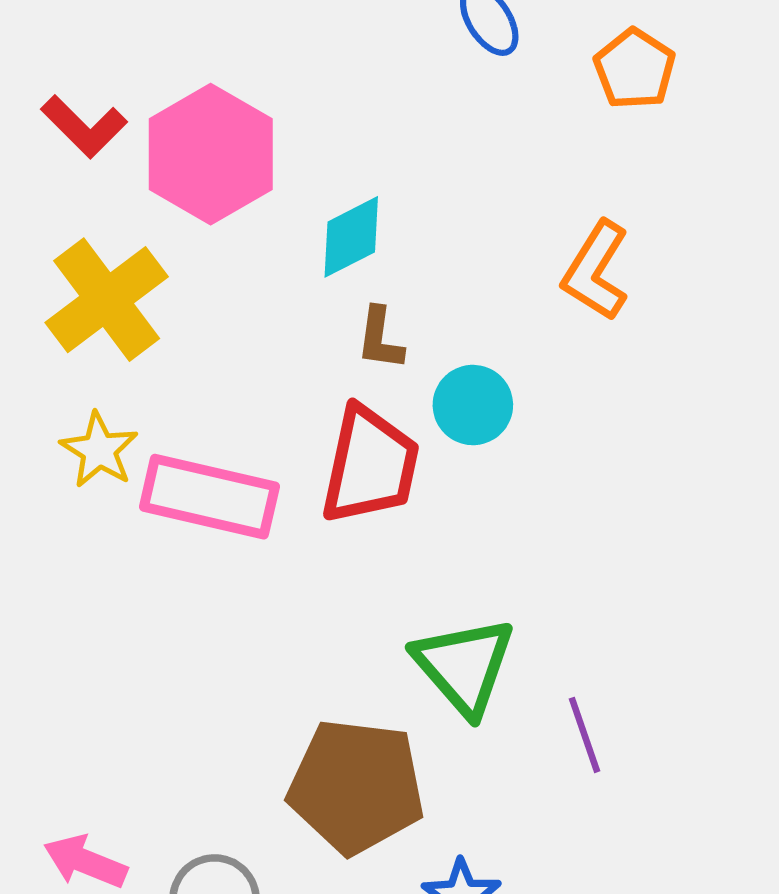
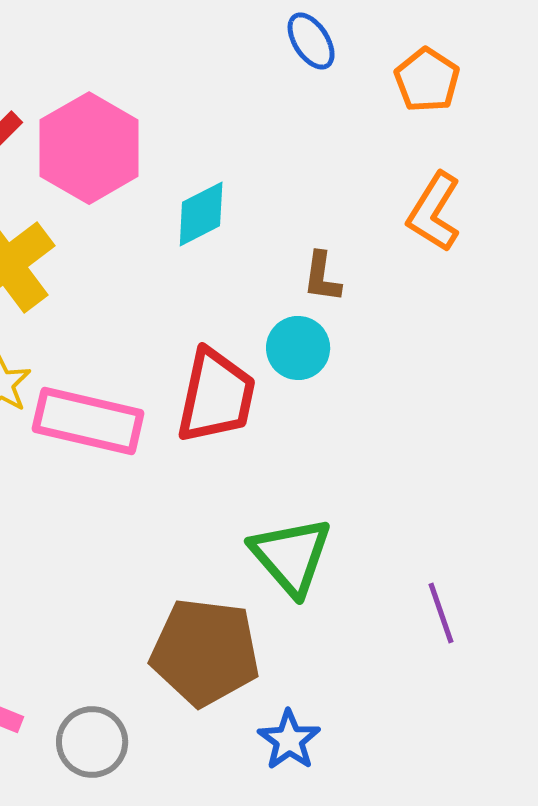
orange L-shape: (596, 271) -> (434, 212), moved
brown L-shape: (380, 339) -> (322, 277), moved
purple line: (585, 735) -> (441, 613), moved

